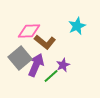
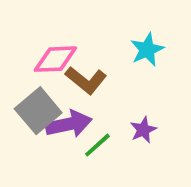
purple arrow: (36, 65) -> (69, 124), turned 55
purple star: (63, 65) -> (143, 130), moved

